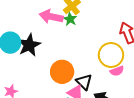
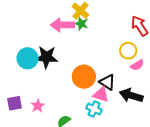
black star: (29, 45) -> (46, 57), turned -30
yellow circle: (111, 55) -> (128, 51), size x0.7

